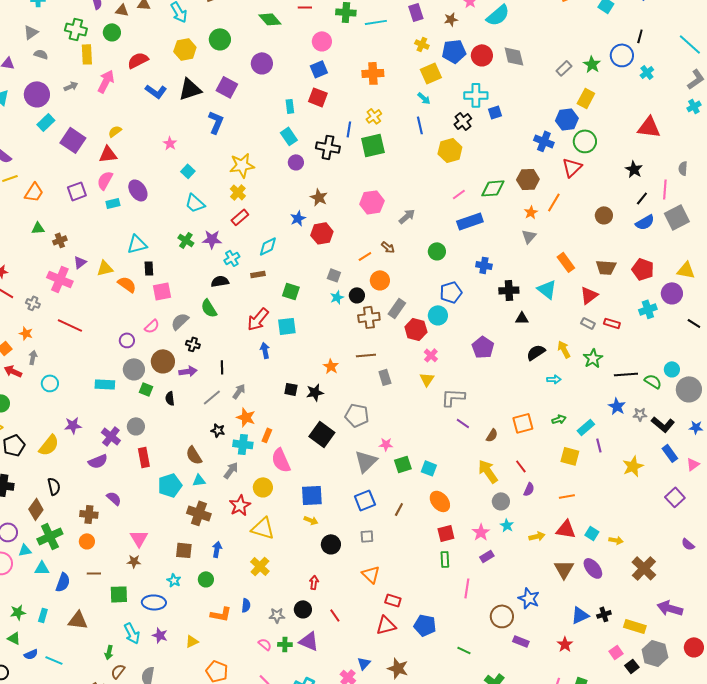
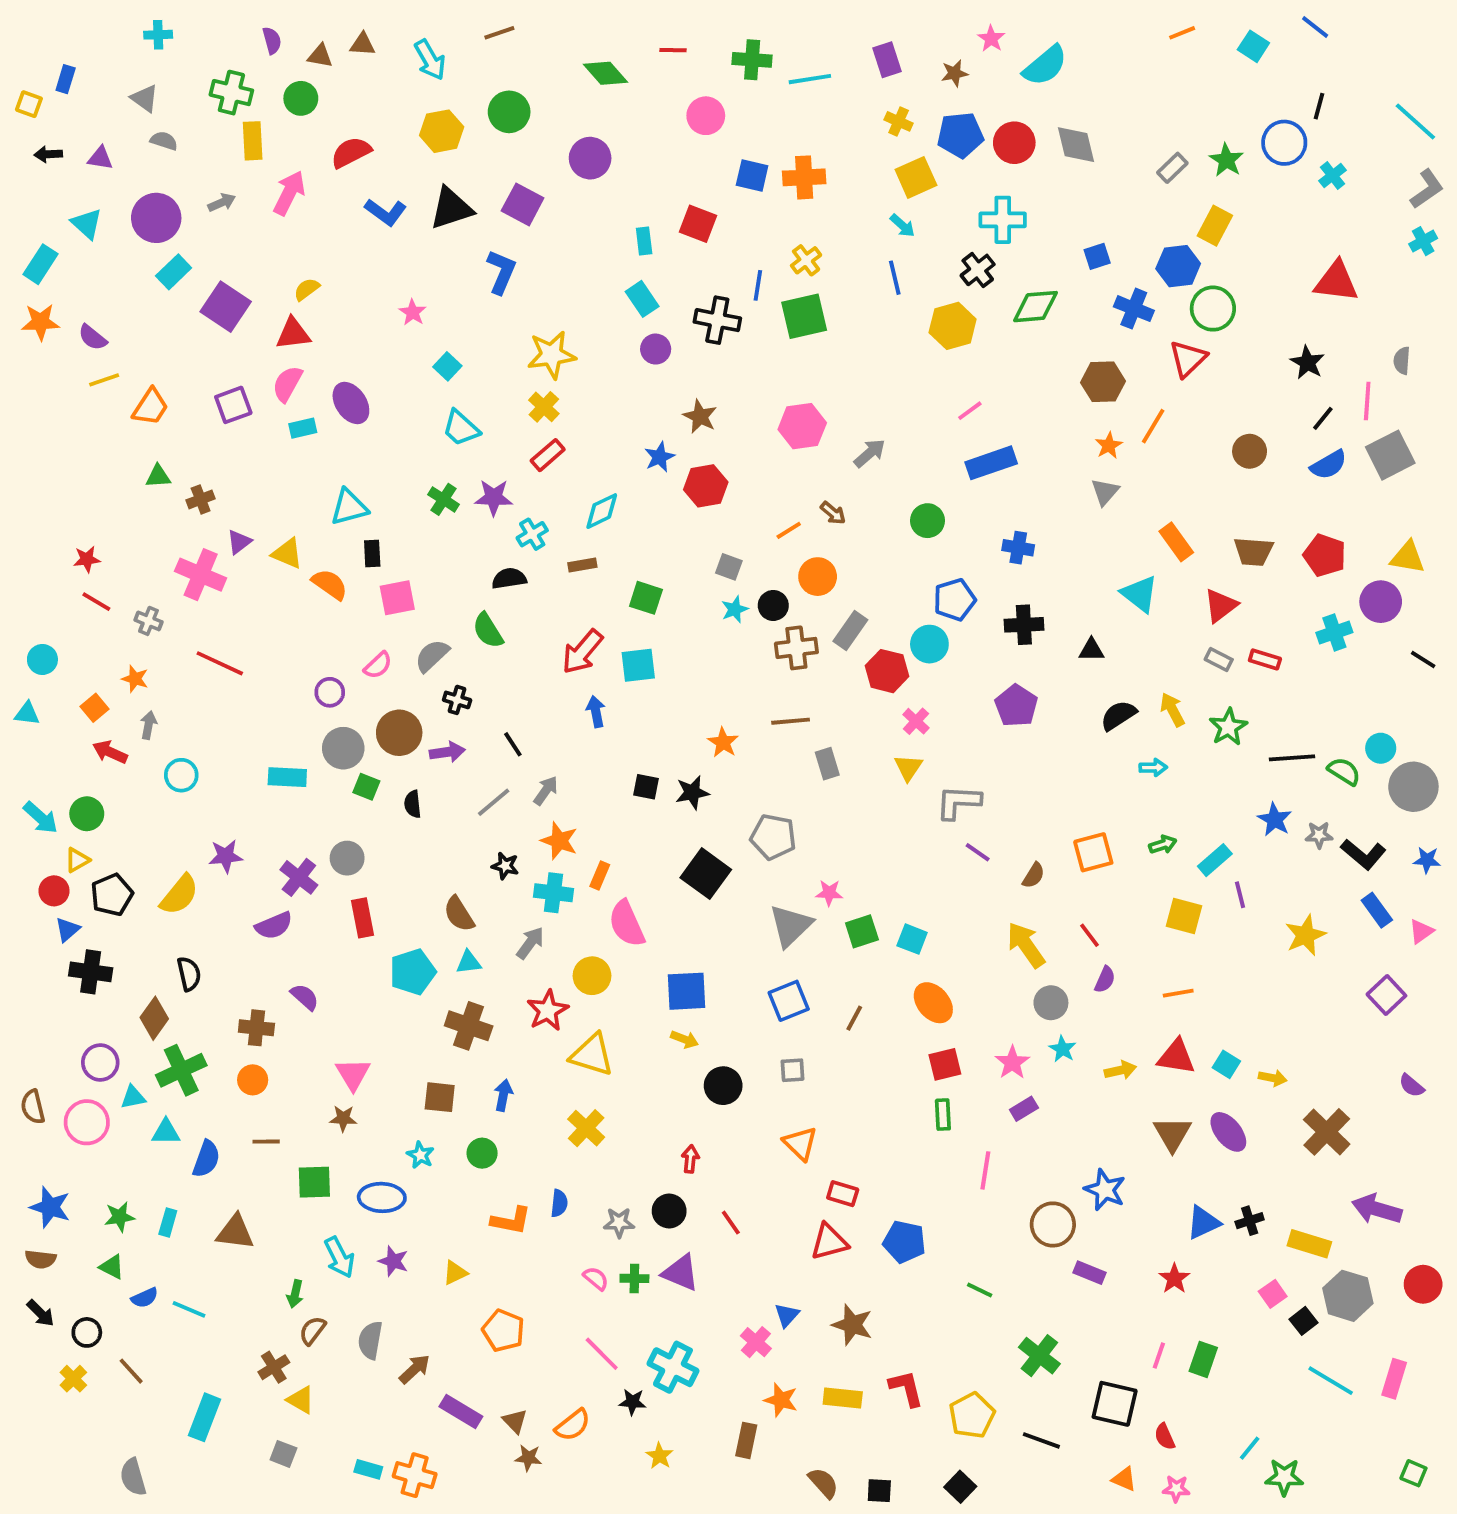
gray triangle: (31, 32) -> (145, 98), turned -49
blue square: (319, 69) -> (752, 175), moved, turned 36
blue square: (495, 112) -> (1097, 256), moved
green diamond: (493, 188) -> (1036, 307), moved
yellow triangle: (105, 268) -> (287, 553), turned 36
black cross: (509, 290) -> (1024, 625), moved
black line: (222, 367) -> (513, 744), turned -32

